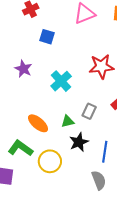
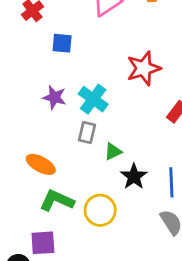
purple star: (23, 69) -> (54, 97), moved
gray rectangle: (89, 111) -> (87, 133), moved
orange ellipse: (38, 123) -> (41, 164), moved

